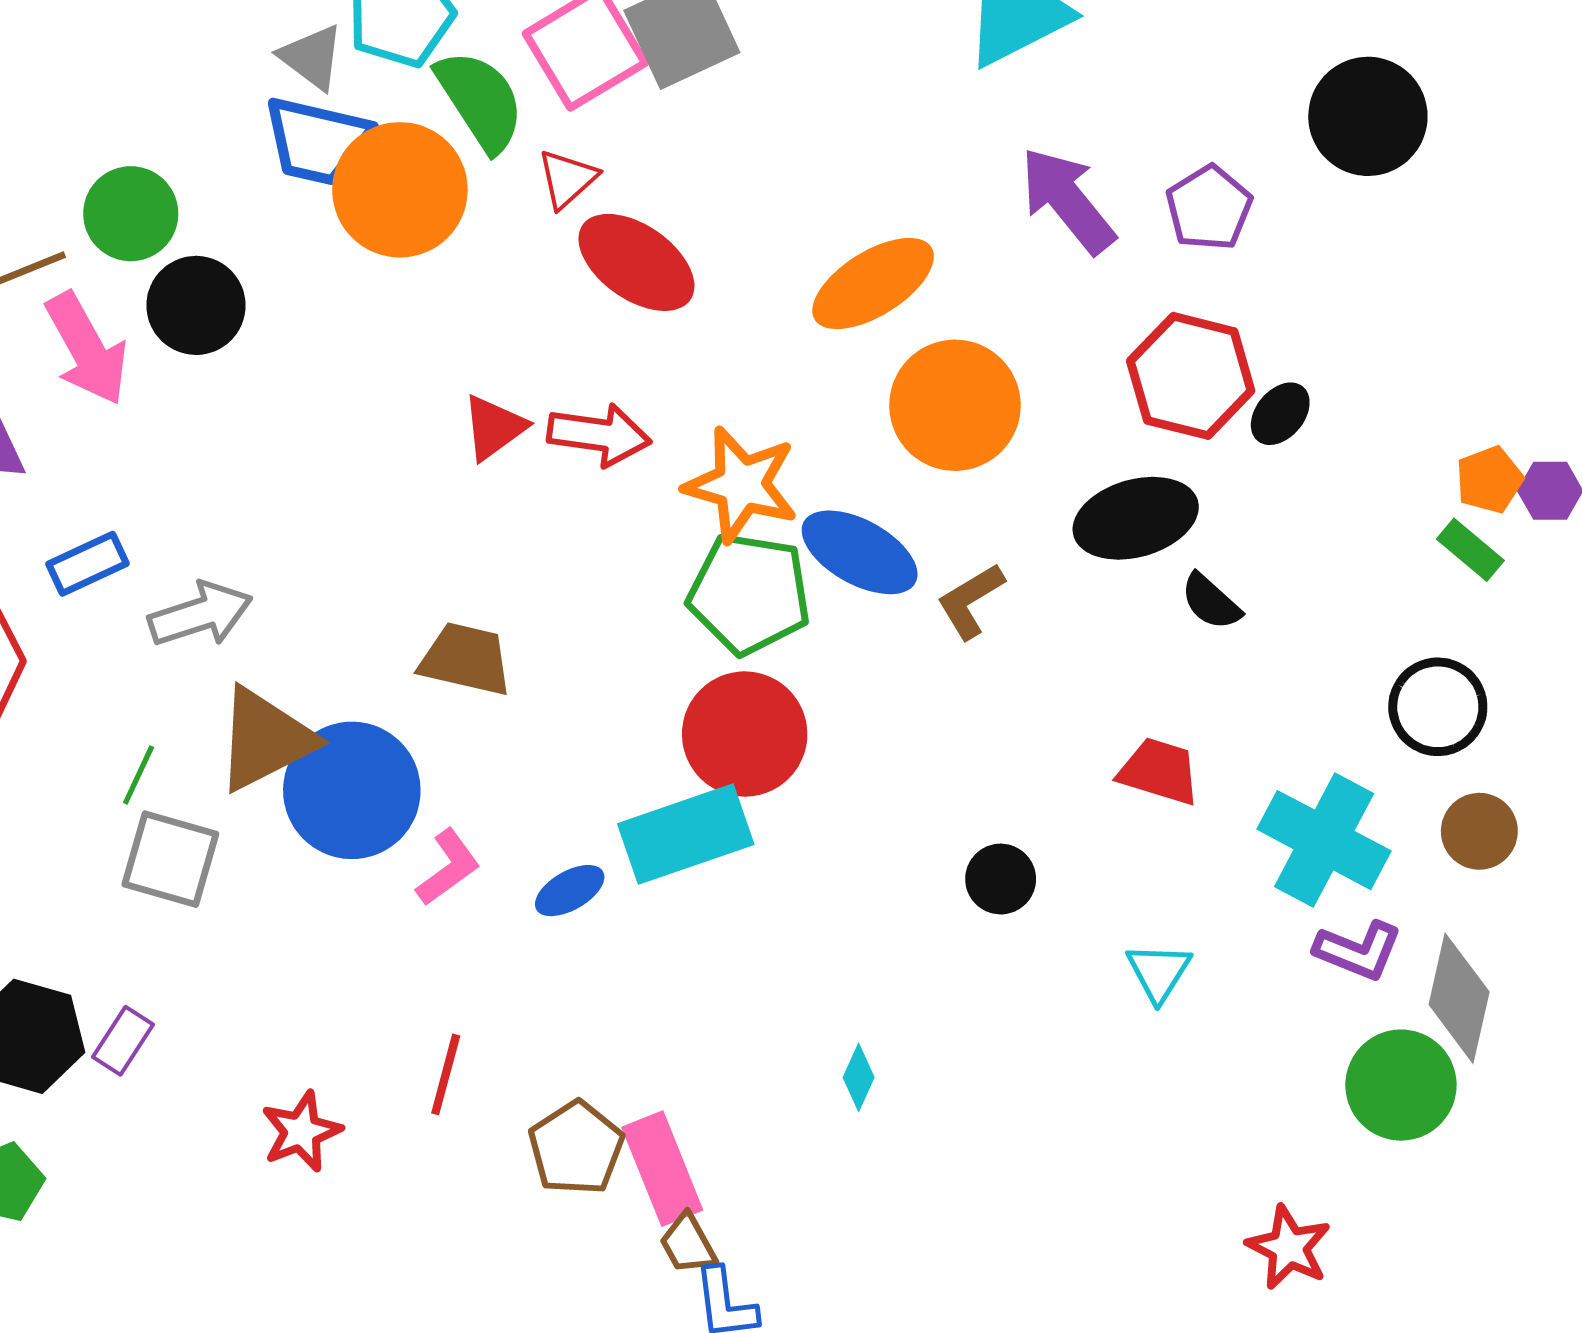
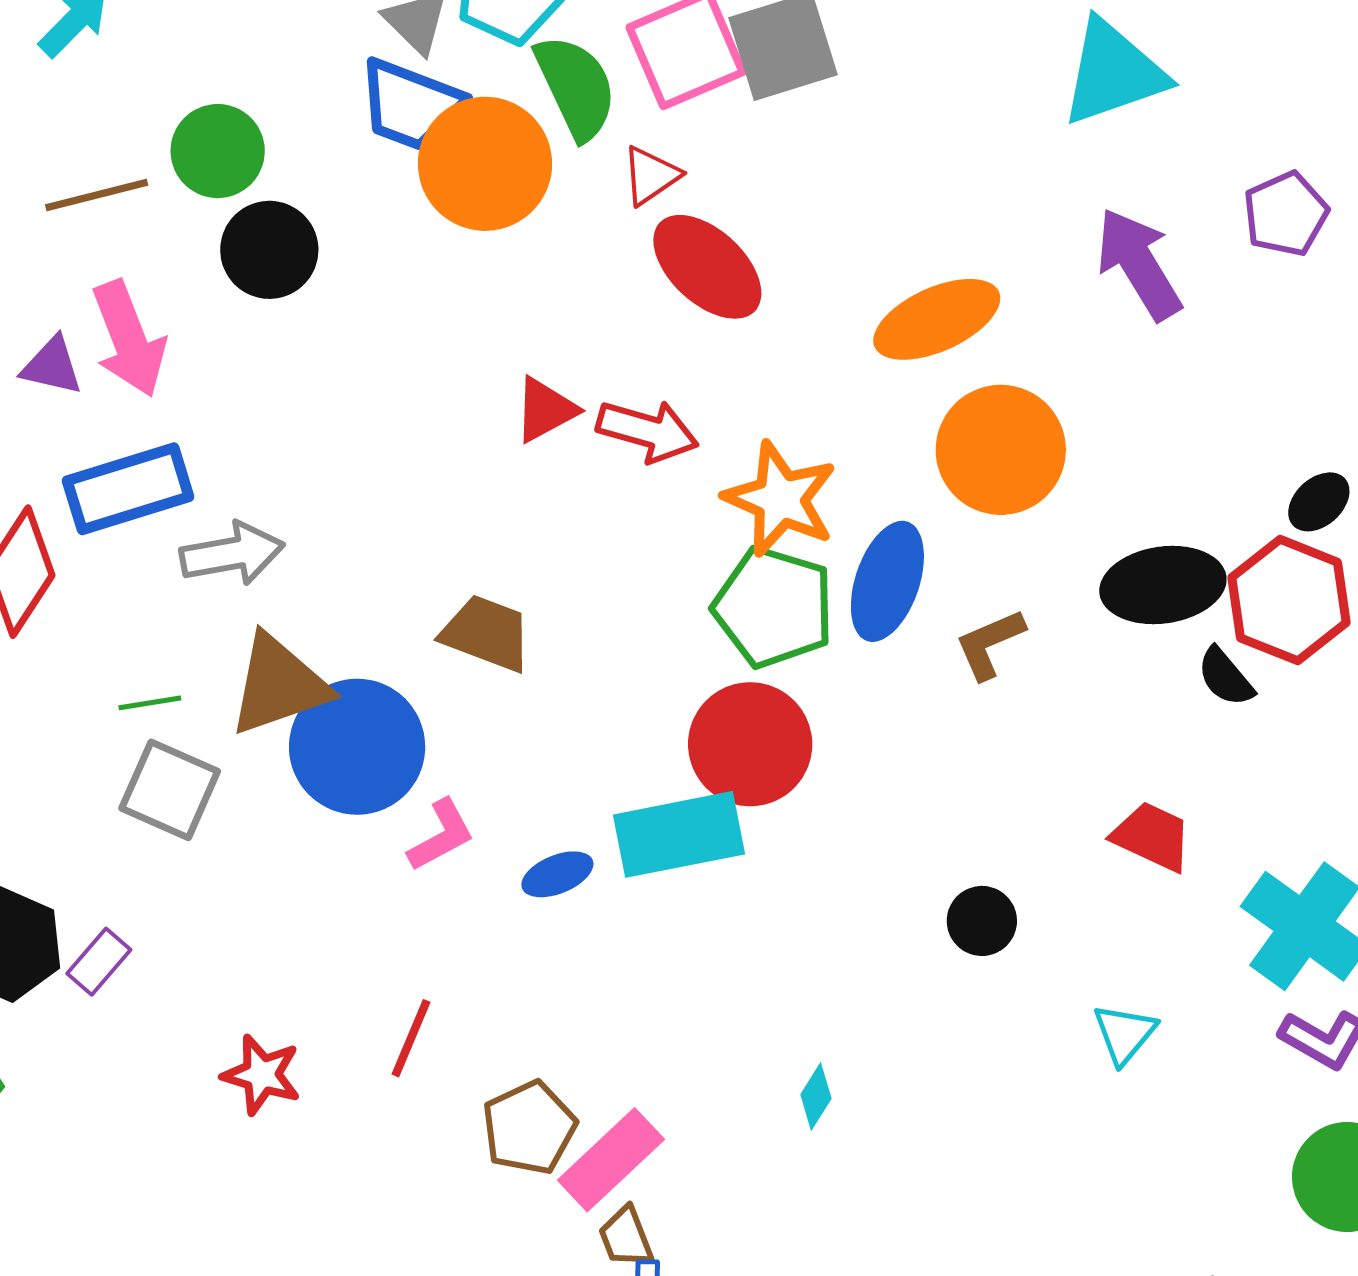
purple pentagon: (1209, 208) -> (1286, 214), moved
pink arrow: (87, 349) -> (129, 339), moved
red hexagon: (1191, 376) -> (1289, 600), moved
blue ellipse: (860, 552) -> (887, 581), turned 72
blue rectangle: (87, 564) -> (128, 489), size x1.6
green line: (139, 775) -> (150, 703), turned 48
red star: (301, 1132) -> (262, 1075), turned 30
pink rectangle: (662, 1169) -> (611, 1160), turned 61

